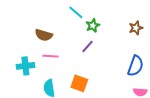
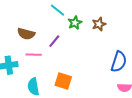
brown star: (136, 28) -> (99, 24), moved
purple line: (88, 46) -> (54, 41), moved

